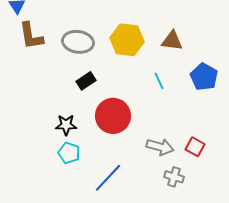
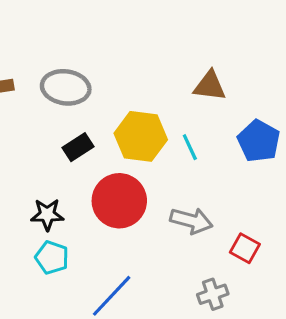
yellow hexagon: (127, 40) -> (141, 136), moved
gray arrow: (160, 147) -> (191, 221), moved
gray cross: (174, 177) -> (213, 294), turned -36

